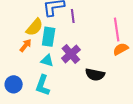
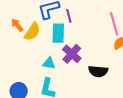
cyan rectangle: (49, 37) -> (58, 33), moved
orange arrow: (26, 45) -> (17, 25), moved, turned -72

